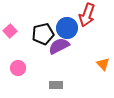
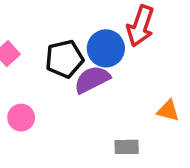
orange triangle: (103, 64) -> (168, 111), turned -32
gray rectangle: (56, 85) -> (127, 147), moved

